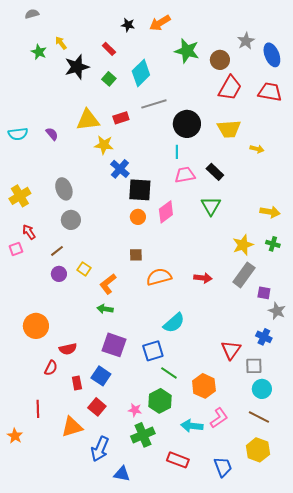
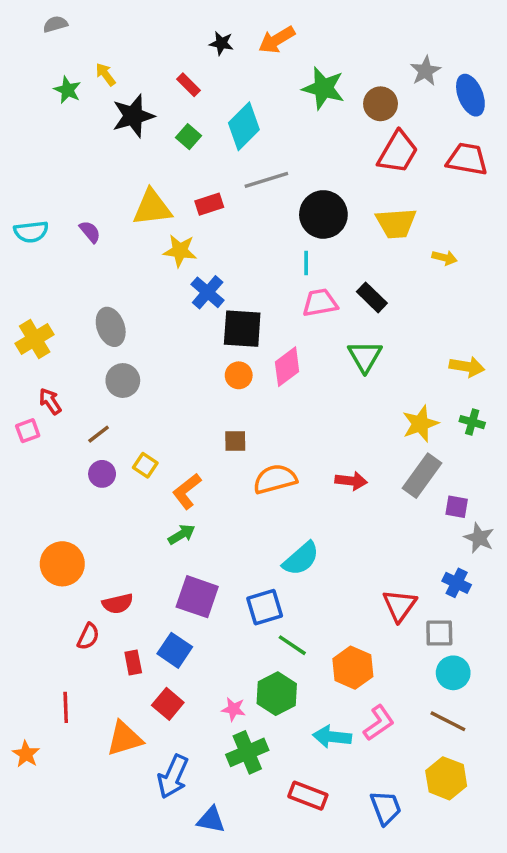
green arrow: (105, 309) -> (182, 534), turned 140

